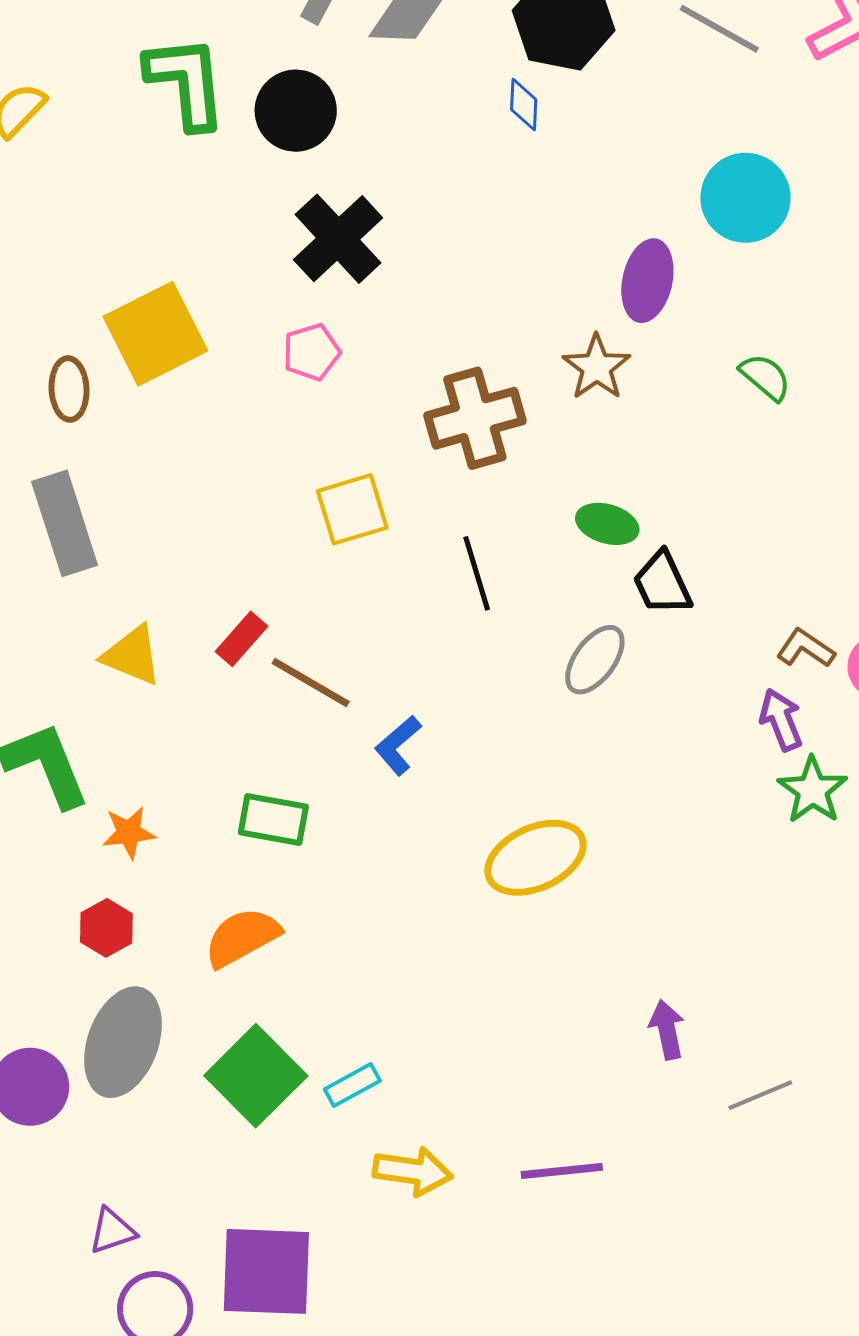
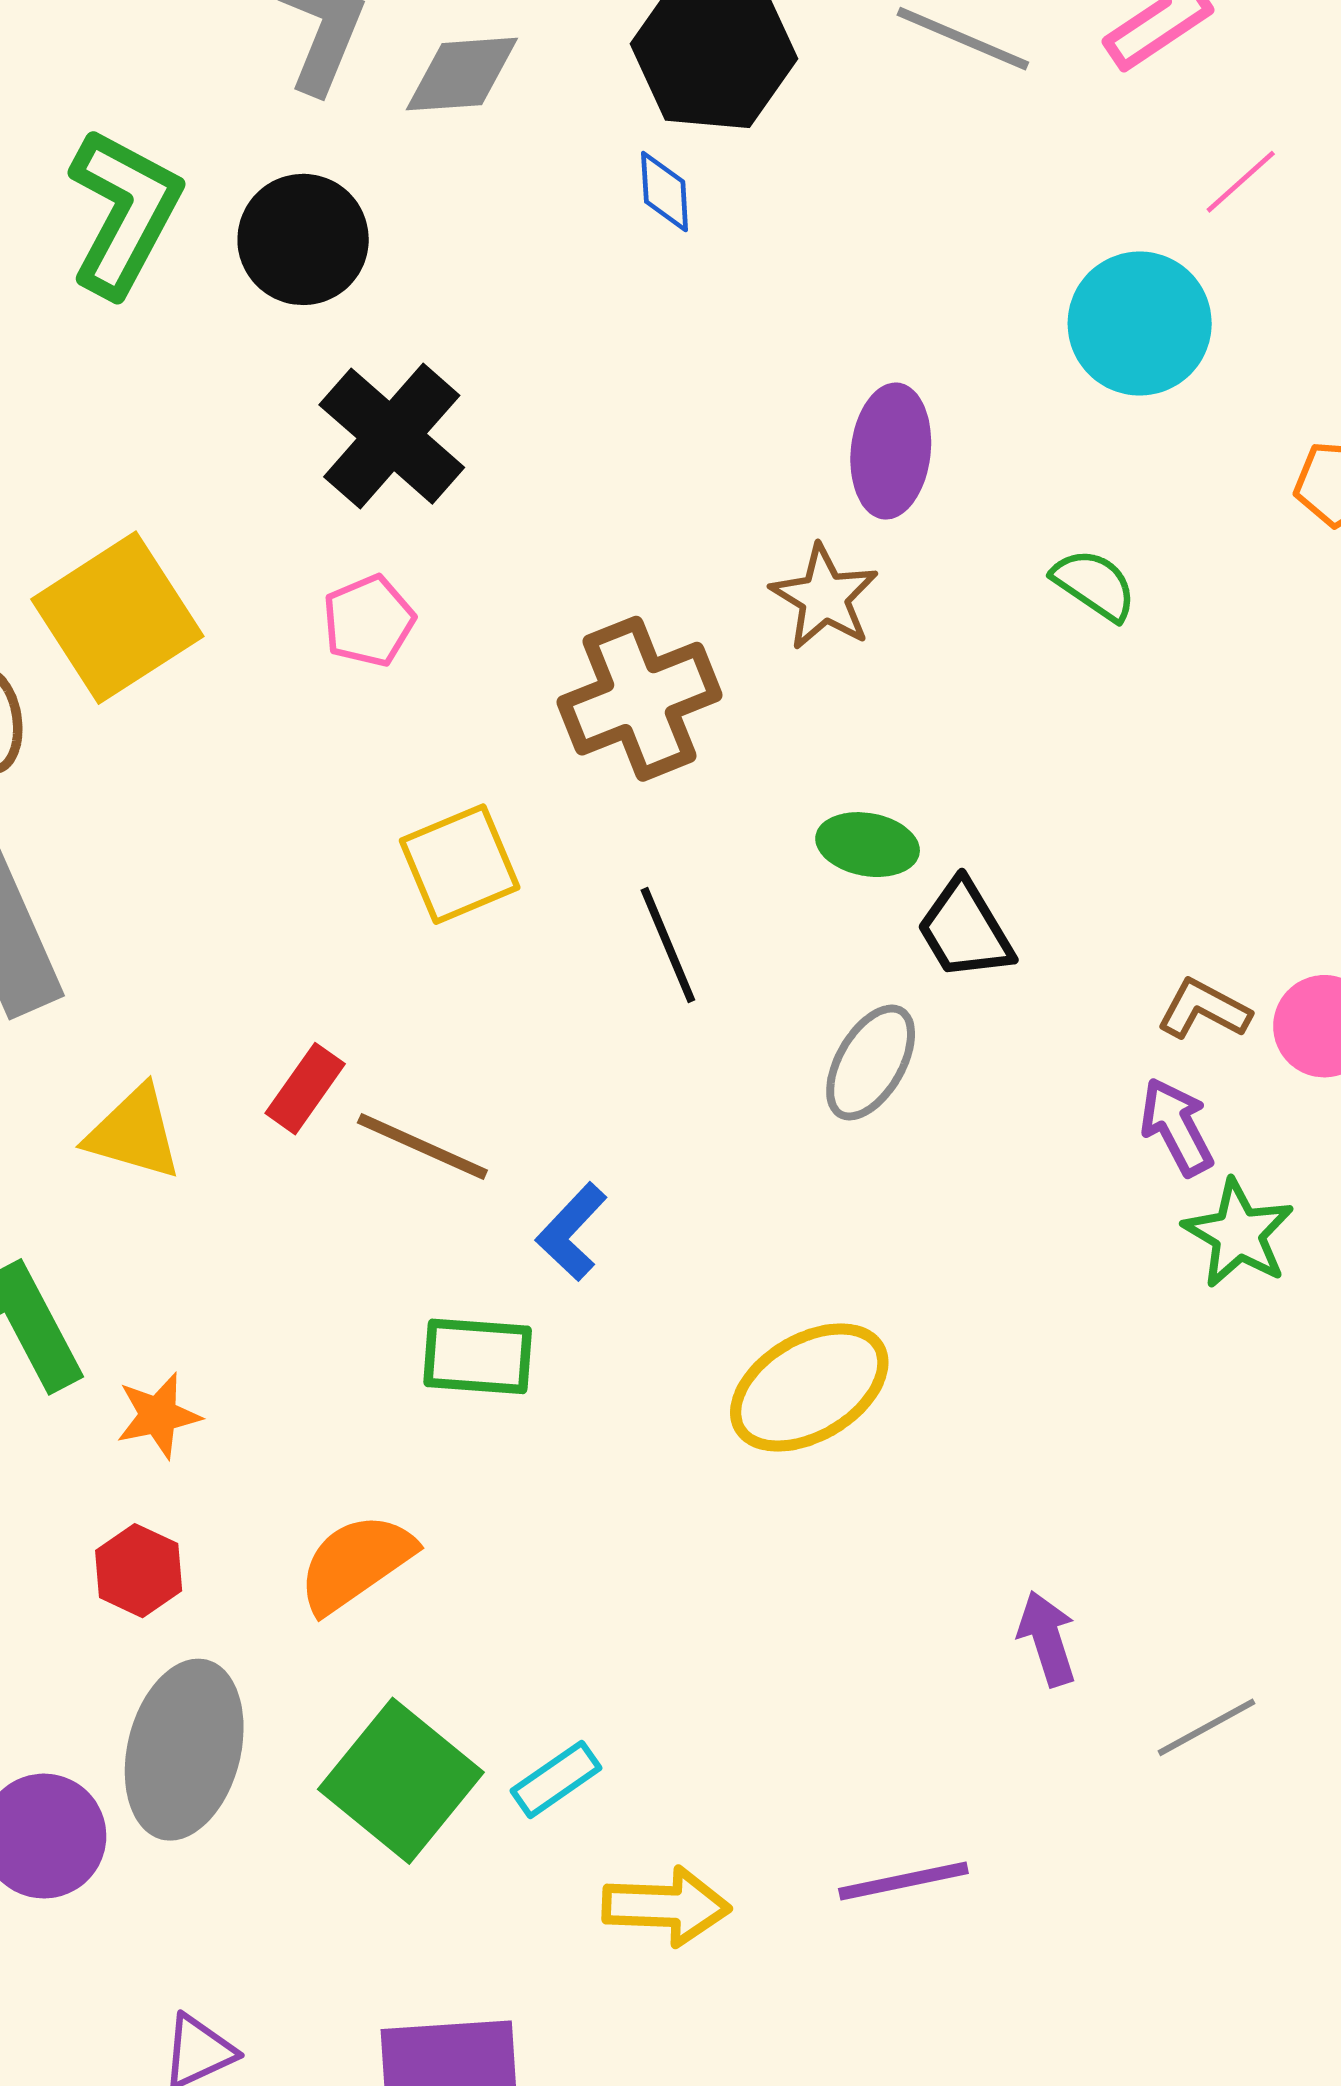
green L-shape: (186, 82) -> (124, 212), turned 40
cyan circle: (745, 198) -> (1140, 324), moved
green rectangle: (273, 820) -> (478, 1356), moved

